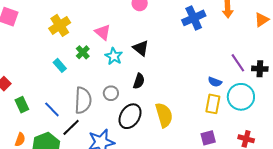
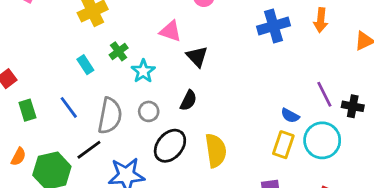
pink triangle: (103, 32) -> (170, 31), moved, turned -30
cyan star: (114, 56) -> (143, 71), moved
blue line: (52, 109) -> (69, 107), moved

